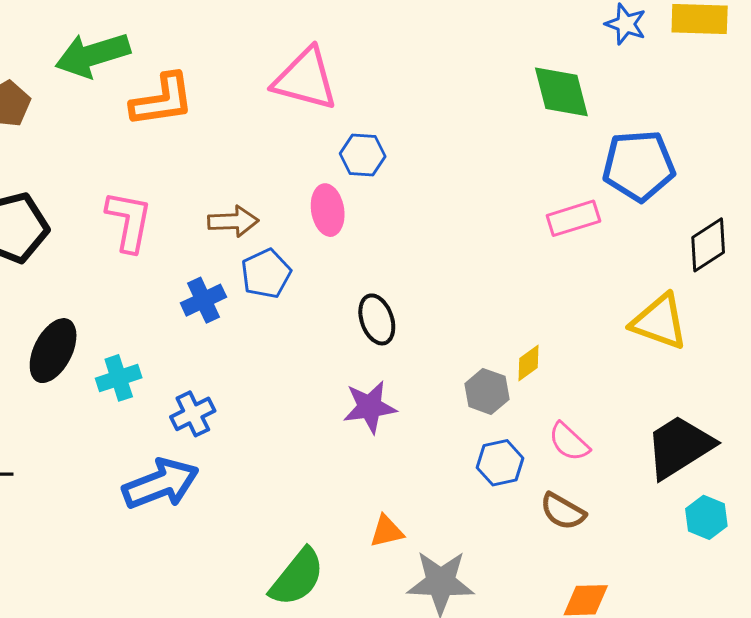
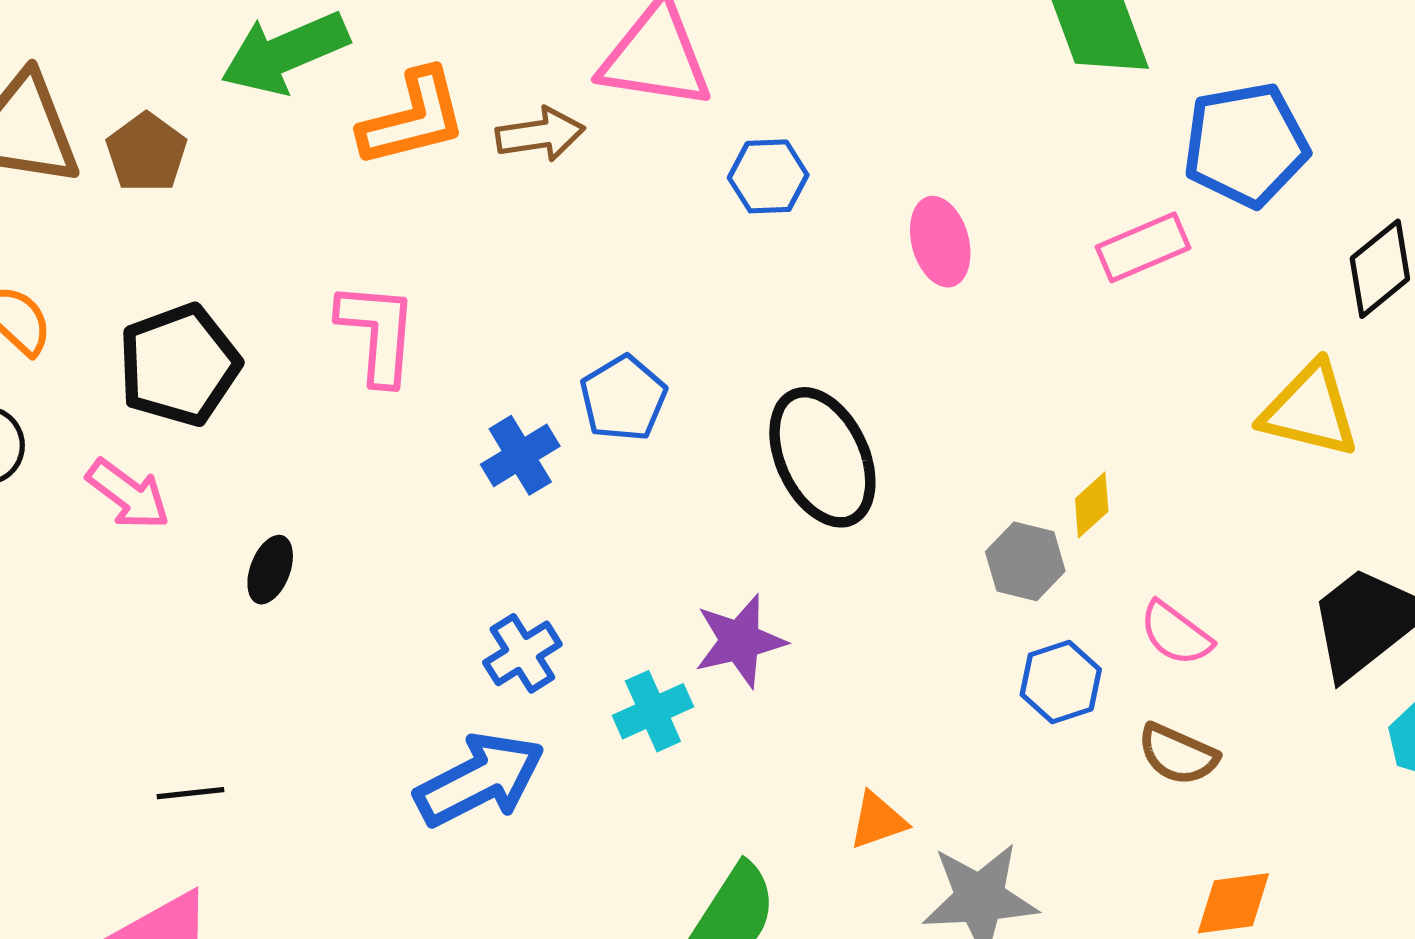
pink ellipse: (328, 210) -> (940, 242), moved
brown arrow: (233, 221) -> (540, 134), moved
black ellipse: (377, 319) -> (822, 457), size x1.6
black ellipse: (53, 351) -> (270, 570), size x0.6
cyan cross: (119, 378) -> (653, 711), moved
purple star: (370, 407) -> (740, 641), moved

